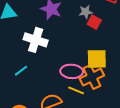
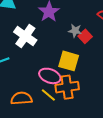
gray star: (86, 12) -> (75, 31), moved
yellow square: (97, 59) -> (69, 61), moved

